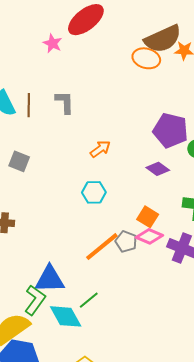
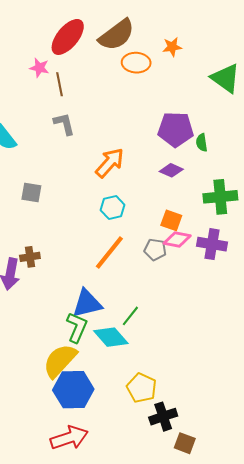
brown semicircle: (163, 39) -> (117, 35), moved
brown line: (29, 105) -> (59, 84), moved
orange arrow: (100, 149) -> (110, 163), size x1.5
orange line: (102, 247) -> (109, 253), moved

